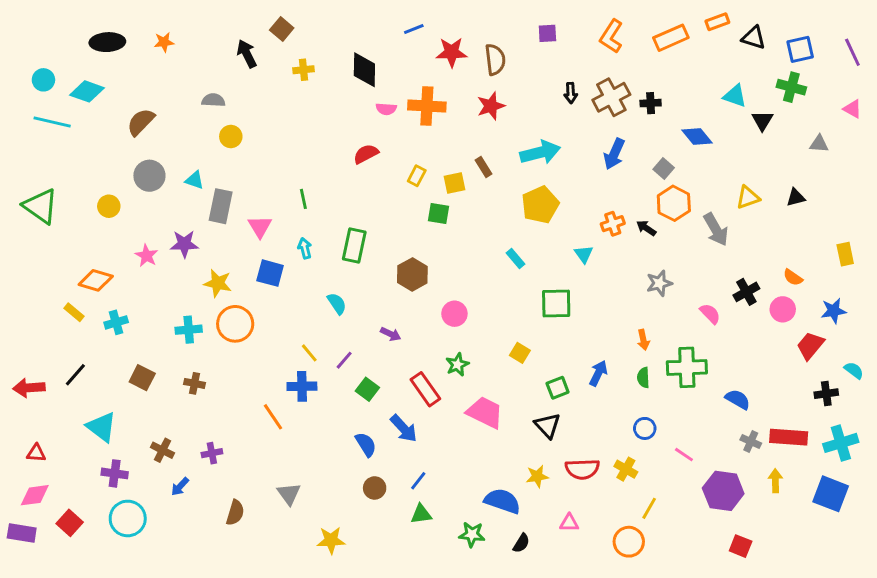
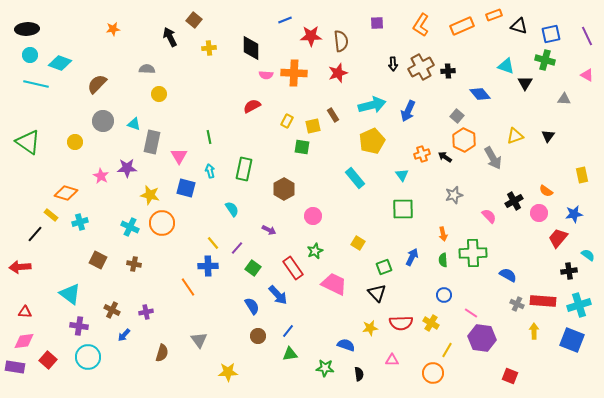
black ellipse: (107, 42) -> (27, 29), moved
blue arrow: (614, 154) -> (408, 111), moved
black triangle: (796, 197) -> (548, 136), turned -40
cyan rectangle: (515, 258) -> (355, 178), size x1.5
green square: (556, 304) -> (403, 209), moved
cyan cross: (189, 330) -> (130, 227), turned 30
black line: (75, 375) -> (35, 234), moved
purple hexagon: (723, 491) -> (482, 338), moved
blue semicircle: (502, 501) -> (346, 345), size x0.7
black semicircle: (521, 543) -> (359, 374), turned -40

